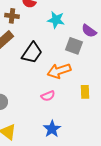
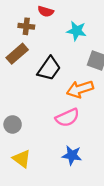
pink semicircle: (48, 96) -> (67, 118), size x1.5
blue star: (52, 129) -> (72, 155), turned -30

